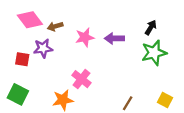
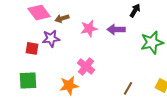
black arrow: (151, 27) -> (135, 10), moved
green square: (18, 94) -> (28, 80), turned -30

